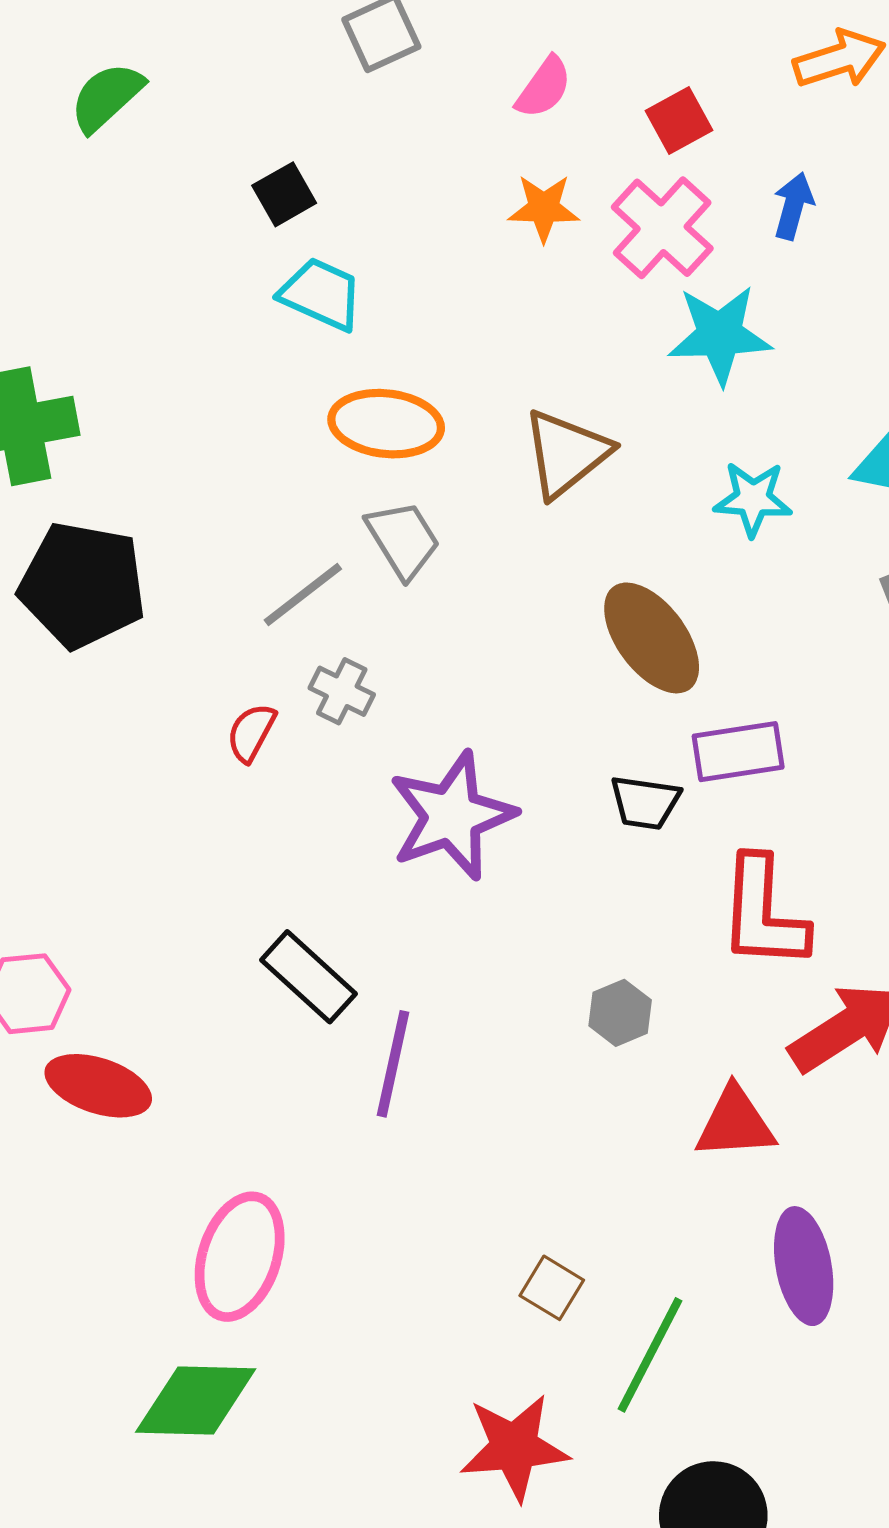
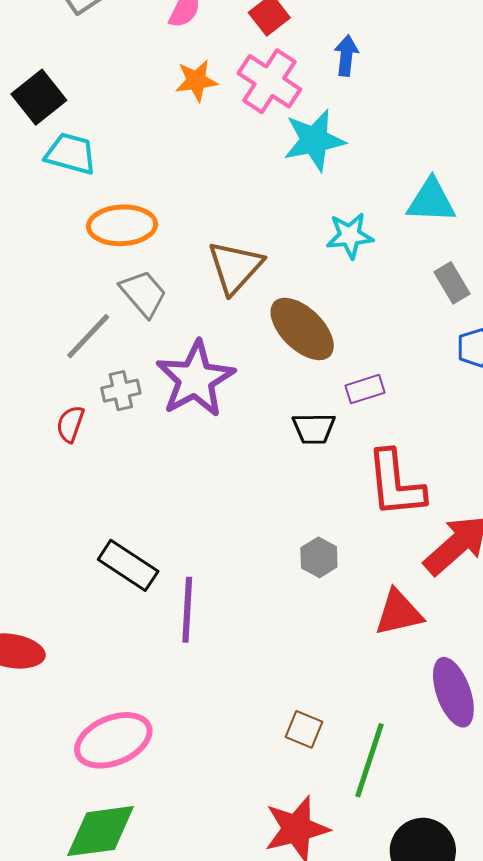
black square: (284, 194) -> (39, 97), size x1.4
brown triangle: (566, 453) -> (235, 267), moved
gray cross: (342, 691) -> (121, 391), turned -30
purple rectangle: (738, 752) -> (365, 389), size x0.7
purple star: (452, 816) -> (195, 379), moved
pink ellipse: (240, 1257) -> (113, 740), turned 58

